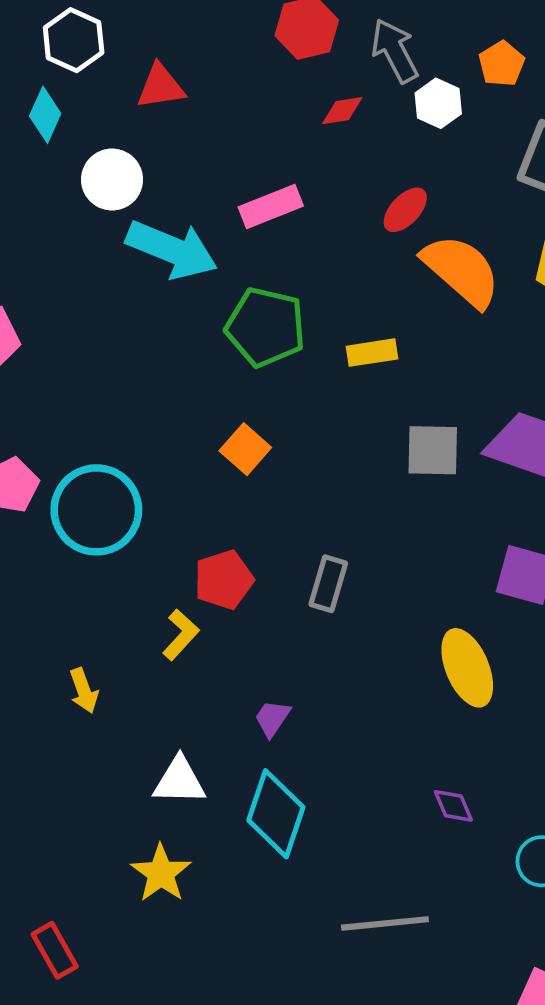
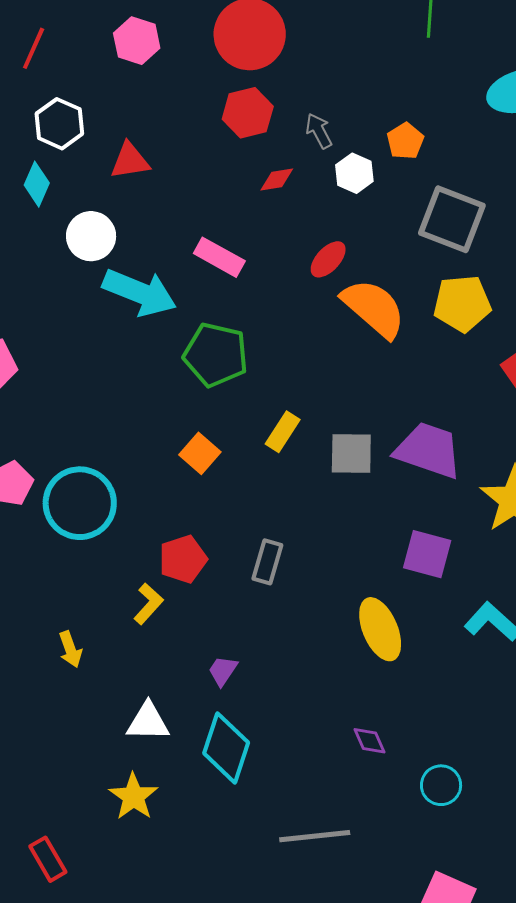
gray arrow: (395, 51) -> (319, 131), size x0.7
pink rectangle: (271, 206) -> (219, 257), turned 51
yellow rectangle: (372, 353) -> (283, 432), moved, turned -48

